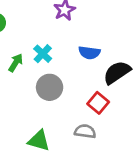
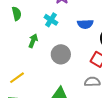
cyan cross: (43, 54) -> (51, 20), moved

